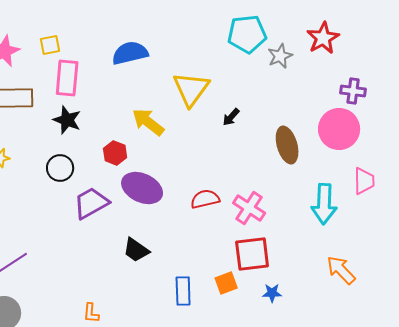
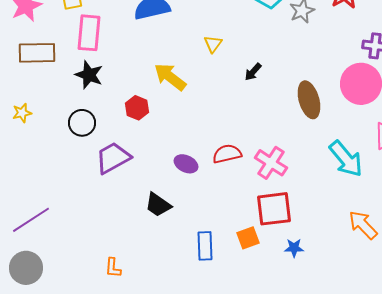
yellow triangle: (191, 89) -> (213, 44), size x0.5
purple ellipse: (142, 188) -> (186, 164), moved, size x0.6
cyan arrow: (324, 204) -> (346, 159), turned -42

